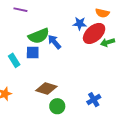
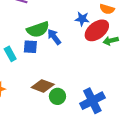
blue cross: (94, 100) -> (92, 101), size x1.6
green circle: (57, 106) -> (57, 96), moved

